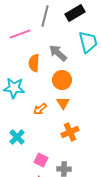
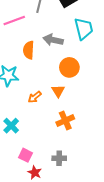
gray arrow: (58, 53) -> (53, 40), turned -30
orange circle: (62, 80) -> (69, 67), moved
pink square: (41, 160) -> (25, 155), moved

